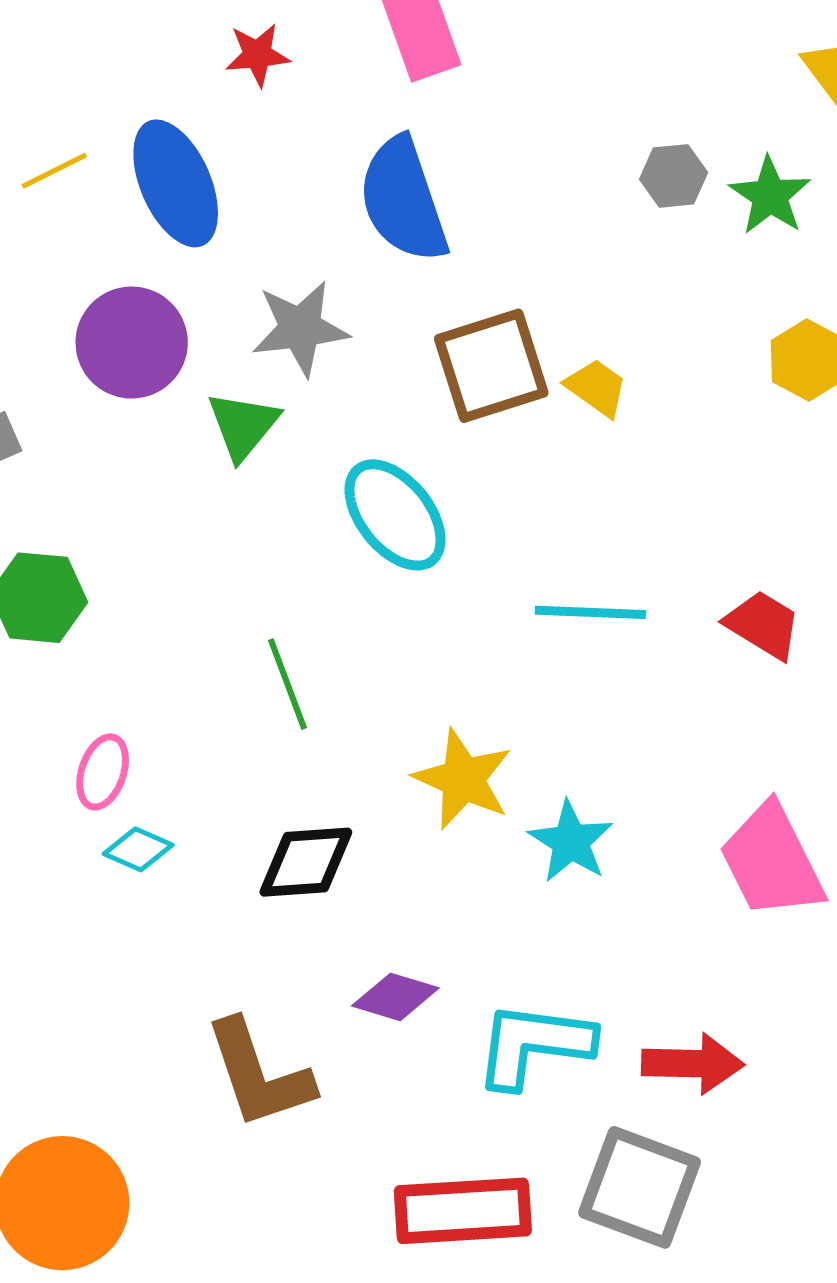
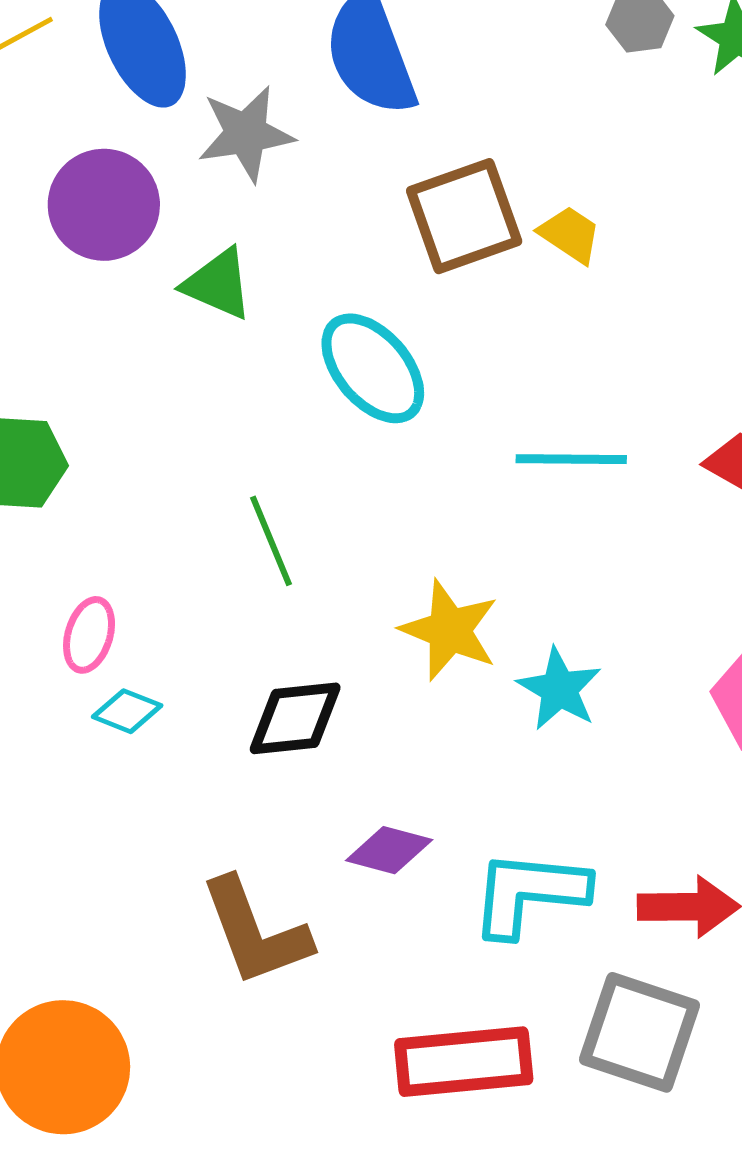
gray star: (300, 328) -> (246, 134), moved
green triangle: (243, 425) -> (218, 284), turned -44

